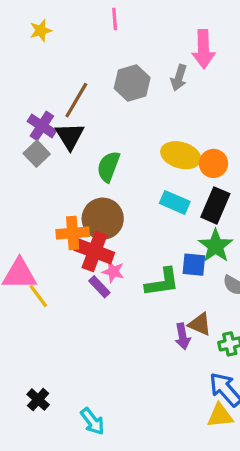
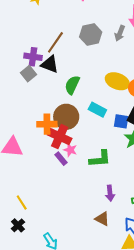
purple cross: (42, 126) -> (33, 57), turned -30
black triangle: (70, 136) -> (50, 64), turned -42
cyan rectangle: (175, 202) -> (97, 110), moved
blue square: (194, 265) -> (121, 121), moved
yellow line: (38, 296) -> (22, 202), moved
brown triangle: (200, 324) -> (102, 219), moved

